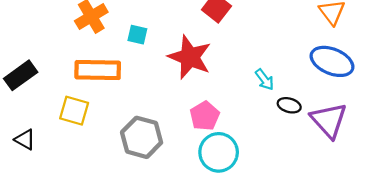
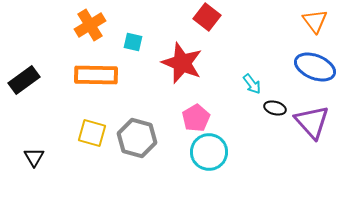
yellow square: (74, 111) -> (92, 133), moved
black triangle: (25, 140) -> (34, 157), moved, turned 30

